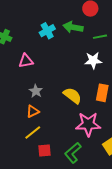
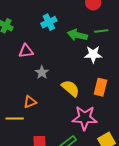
green arrow: (73, 27) -> (77, 35), moved
gray star: (36, 91) -> (42, 72), moved
yellow line: (33, 133) -> (15, 118), moved, turned 36

